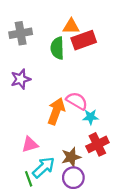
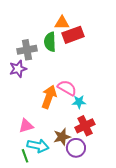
gray cross: (21, 33) -> (27, 50), moved
cyan arrow: (44, 167) -> (38, 146), turned 55
purple circle: (73, 178) -> (76, 148), moved

